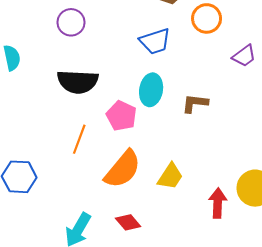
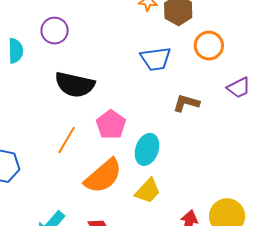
purple circle: (71, 22) -> (55, 31), moved
cyan ellipse: (151, 90) -> (147, 149), moved
brown L-shape: (195, 103) -> (186, 103), moved

